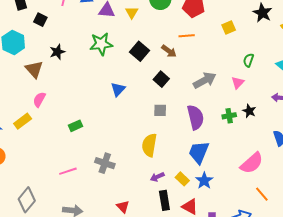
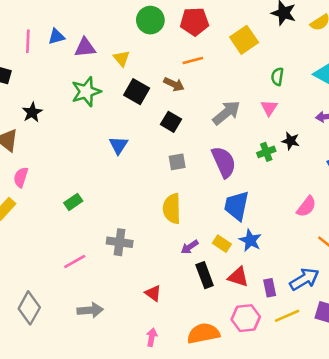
yellow triangle: (132, 12) -> (122, 58), moved
yellow square: (229, 27) -> (244, 40), size x1.5
pink semicircle: (252, 163) -> (306, 207), size x0.7

